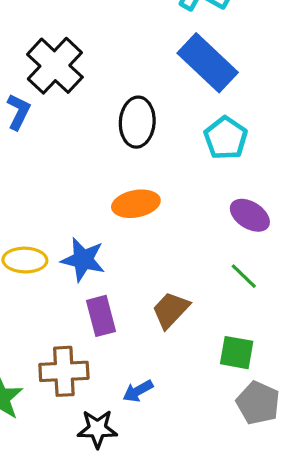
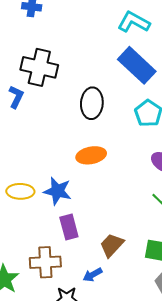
black cross: (55, 66) -> (39, 67), turned -30
brown trapezoid: (171, 310) -> (112, 245), moved

